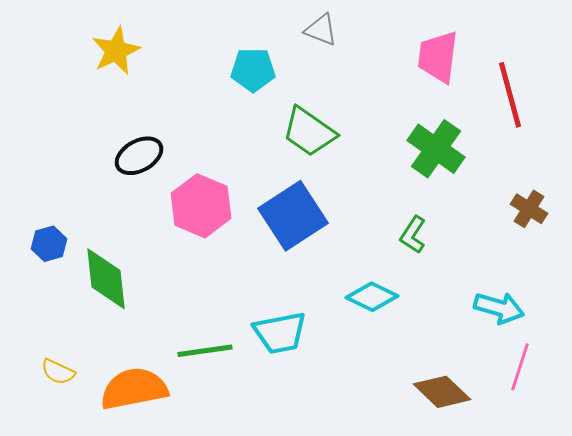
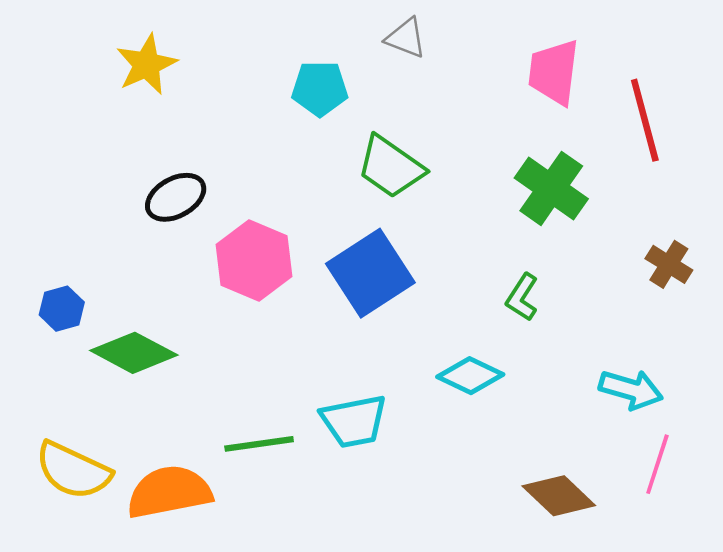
green diamond: (106, 279) -> (134, 353), turned -56
yellow semicircle: (58, 372) -> (73, 470), size x1.8

